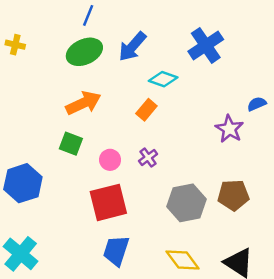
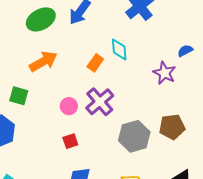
cyan diamond: (163, 79) -> (119, 50), moved, turned 70
green square: (71, 144) -> (19, 96), moved
purple cross: (148, 158) -> (100, 102), size x1.8
red square: (108, 202) -> (70, 141), size x0.5

